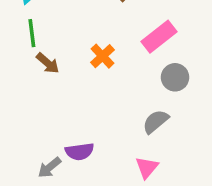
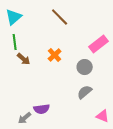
pink rectangle: (159, 37) -> (99, 44), moved
gray circle: (175, 77) -> (85, 67), moved
pink triangle: (147, 167) -> (103, 116), moved, turned -48

